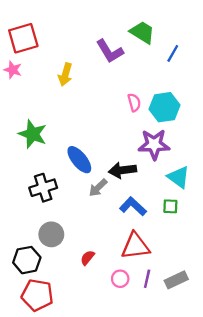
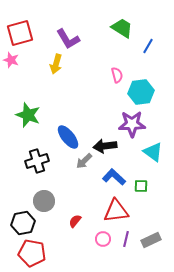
purple L-shape: (110, 51) -> (68, 39), moved
pink semicircle: (134, 102) -> (117, 75), moved
green square: (170, 206) -> (141, 186), moved

